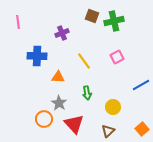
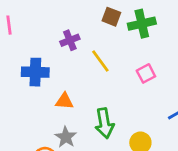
yellow line: (84, 61) -> (100, 61), moved
green arrow: (87, 93) -> (104, 123), size x1.5

